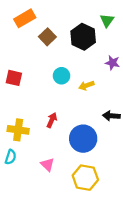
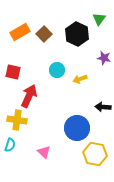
orange rectangle: (25, 18) -> (20, 32), moved
red arrow: (52, 120) -> (29, 96), moved, size x1.6
yellow hexagon: (85, 178) -> (95, 154), moved

